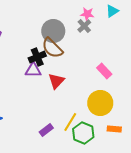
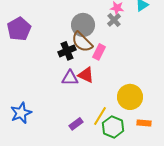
purple triangle: (33, 70) -> (70, 78), moved
pink rectangle: (104, 71) -> (99, 52), moved, turned 70
red triangle: (56, 81) -> (86, 75), turned -48

